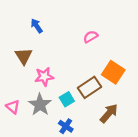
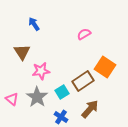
brown arrow: (109, 113) -> (90, 109), moved

